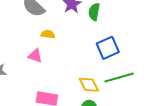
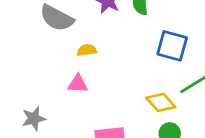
blue square: (108, 48) -> (172, 46), turned -35

